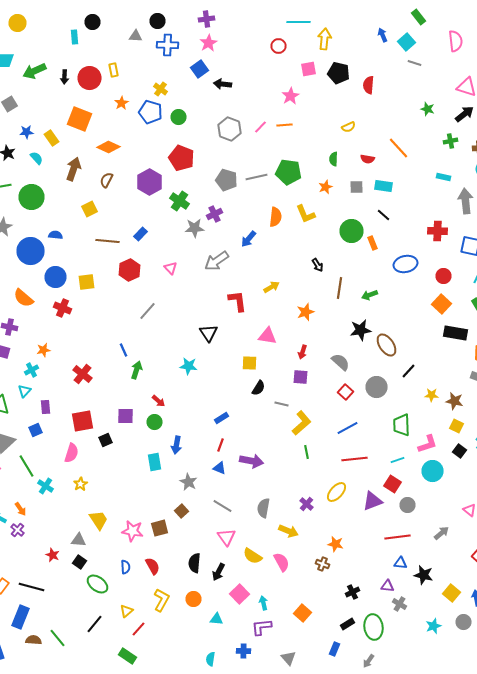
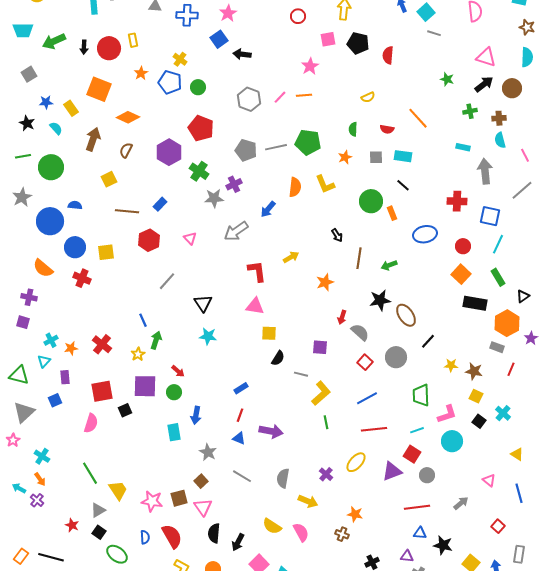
black triangle: (208, 333) -> (203, 303), moved
pink triangle: (268, 336) -> (255, 306), moved
orange star: (44, 350) -> (71, 348), moved
red arrow: (302, 352) -> (342, 317), moved
purple square: (126, 416) -> (145, 386), size x1.4
green line: (26, 466) -> (90, 473), moved
yellow star: (80, 484) -> (138, 354), moved
cyan cross: (46, 486) -> (42, 456), moved
pink triangle: (226, 537) -> (203, 507), moved
gray triangle: (78, 540) -> (98, 510), turned -35
red semicircle: (152, 566) -> (172, 536), size x1.4

